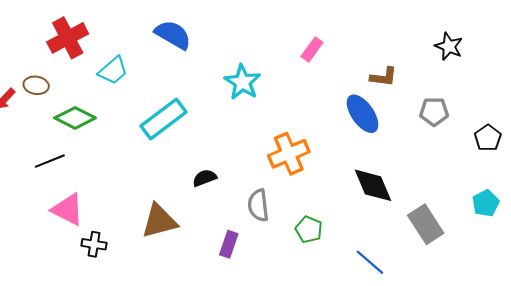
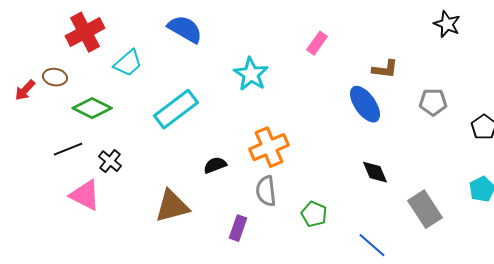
black star: (449, 46) -> (447, 24), moved
orange cross: (289, 154) -> (269, 147), moved
black diamond: (373, 185) -> (375, 172), size x0.7
black cross: (94, 244) -> (110, 161), moved, turned 30

